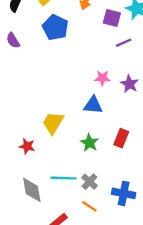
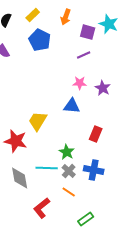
purple line: (124, 43) -> (84, 55), moved
green star: (89, 143) -> (67, 152), moved
red star: (27, 146) -> (16, 141), size x1.6
blue cross: (124, 193) -> (94, 170), moved

